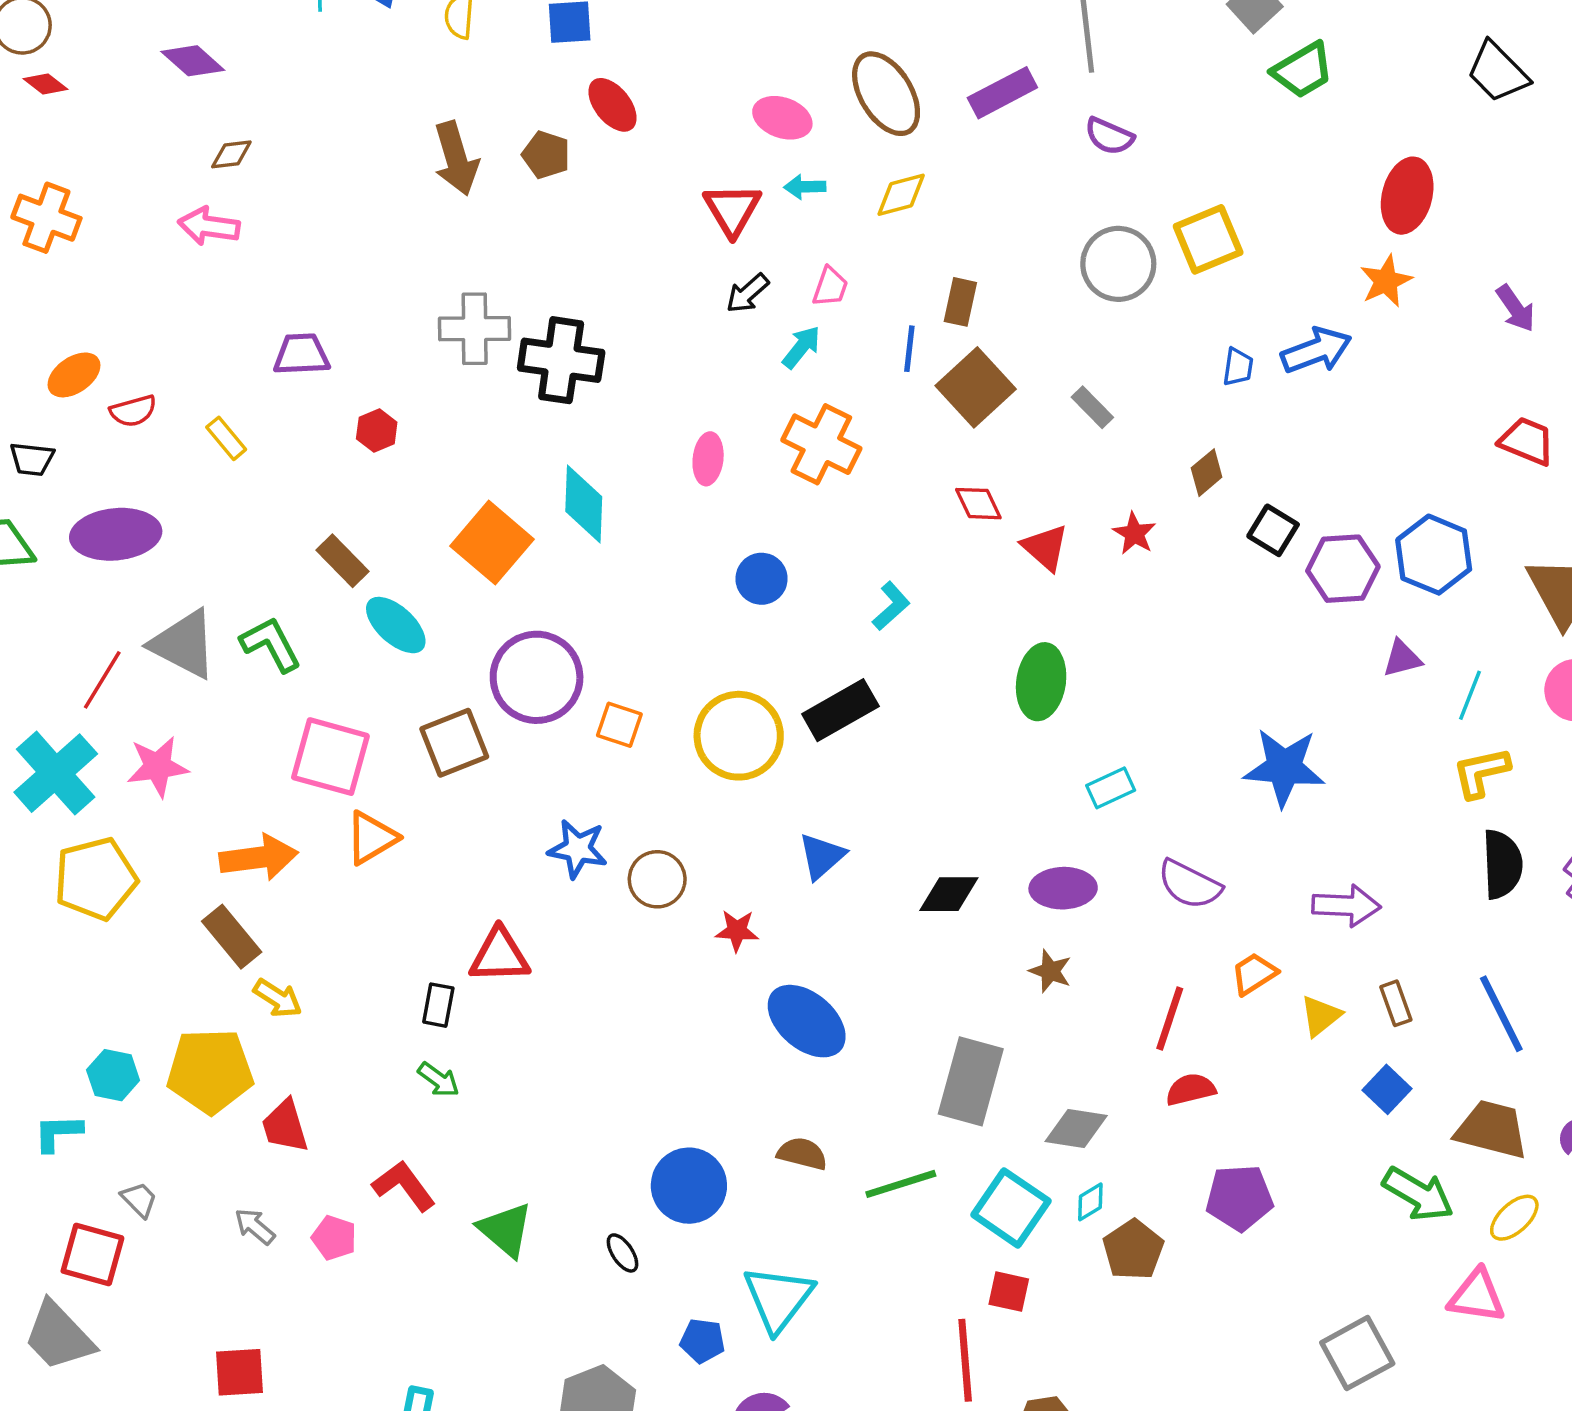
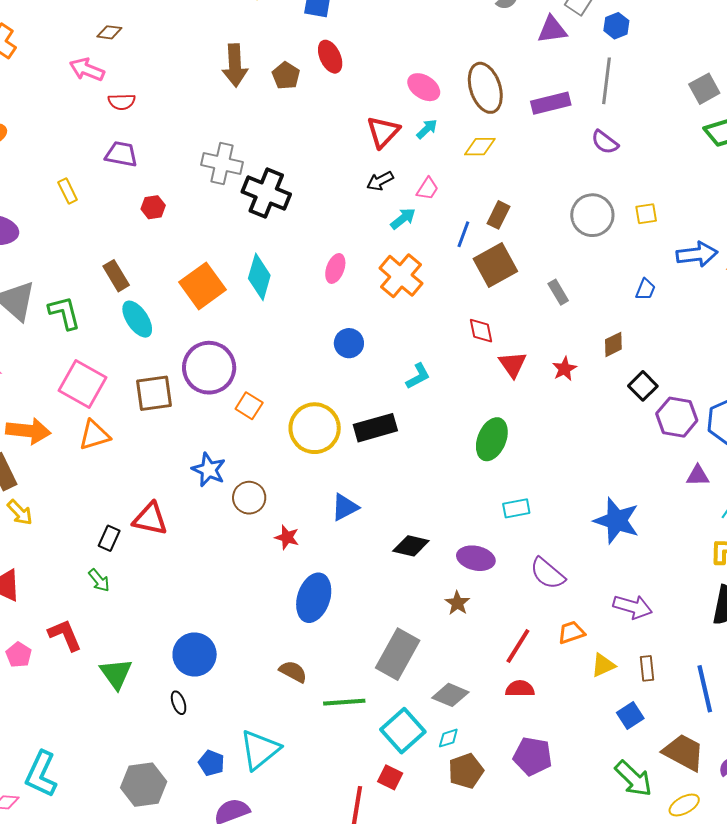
cyan arrow: (805, 187) -> (427, 129), turned 125
yellow square: (1208, 239) -> (646, 214), size x0.6
blue arrow: (1316, 351) -> (697, 254), moved
red semicircle: (133, 411) -> (122, 102), moved
blue ellipse: (807, 1021) -> (314, 598), turned 54
blue circle: (689, 1186) -> (195, 654), moved

